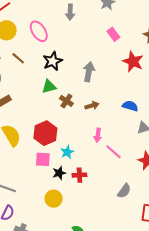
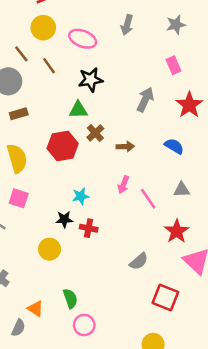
pink ellipse: (39, 31) -> (83, 39), turned -50
gray arrow: (89, 72) -> (145, 100), moved
blue semicircle: (130, 106) -> (174, 146), moved
red hexagon: (45, 133) -> (63, 146), moved
pink line: (113, 152) -> (148, 199), moved
pink square: (43, 159) -> (19, 198), moved

